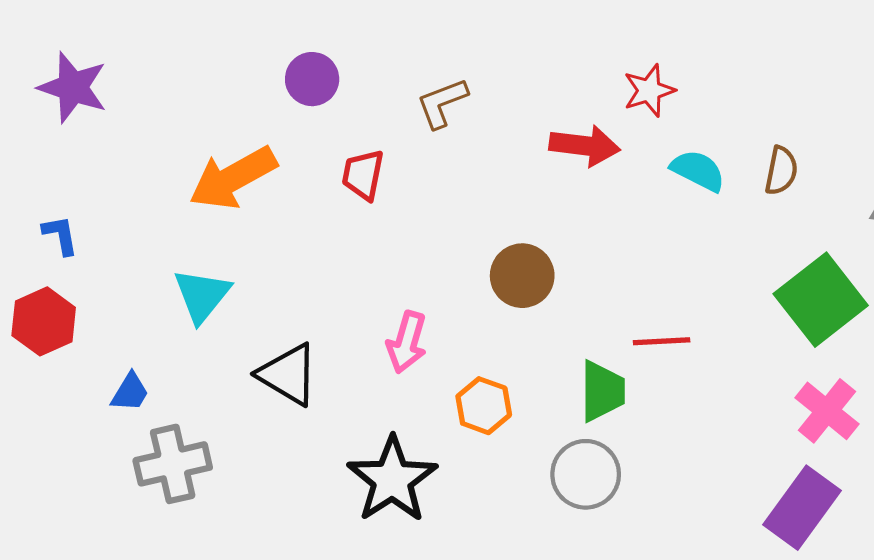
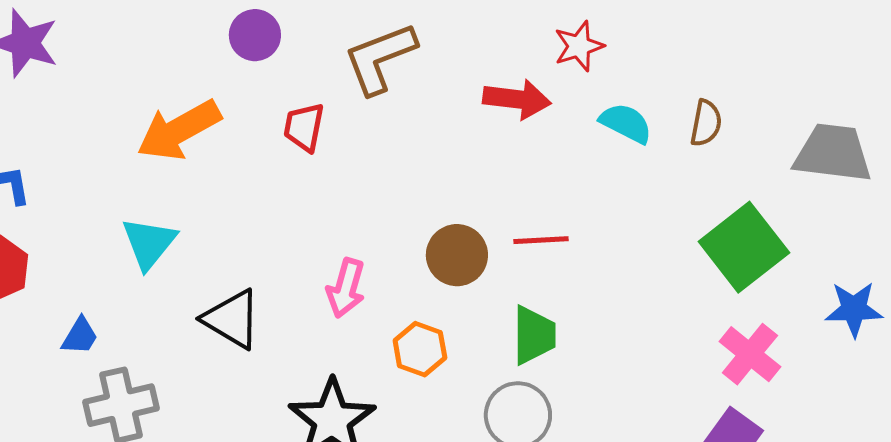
brown L-shape: (442, 103) -> (380, 58), size x1.5
brown circle: (522, 276) -> (457, 255), moved
red line: (662, 341) -> (541, 240), moved

